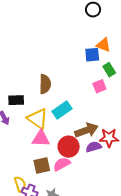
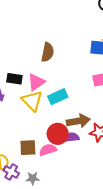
brown semicircle: (45, 84) -> (48, 52), moved
pink triangle: (41, 138) -> (36, 82), moved, turned -48
purple semicircle: (94, 147) -> (71, 137), moved

